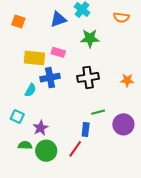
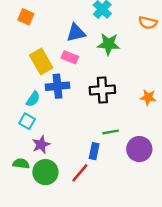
blue triangle: (58, 19) -> (76, 33), moved
yellow rectangle: (34, 58) -> (41, 62), turned 50
cyan square: (17, 117) -> (27, 121), moved

